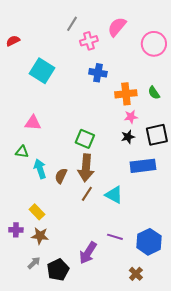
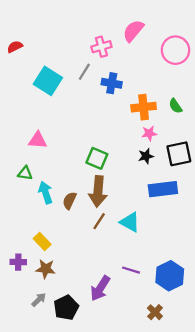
gray line: (72, 24) -> (84, 72), moved

